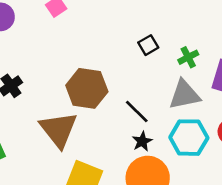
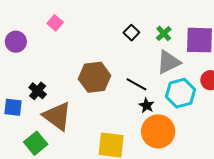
brown triangle: (59, 130) -> (57, 116), moved

